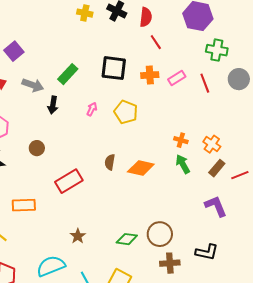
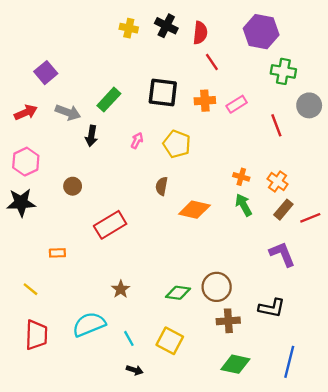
red line: (205, 83) -> (276, 125), moved
brown semicircle: (110, 162) -> (162, 186), moved
orange rectangle: (24, 205) -> (57, 253), size x0.6

